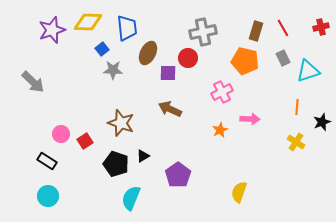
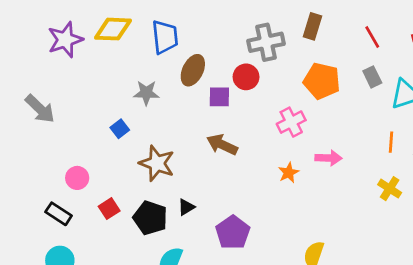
brown rectangle: (256, 31) -> (312, 26), moved
blue square: (102, 49) -> (120, 129), moved
red square: (85, 141) -> (109, 209), moved

